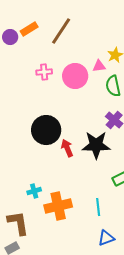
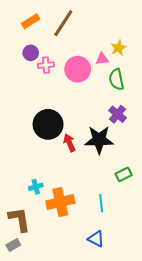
purple circle: (10, 37) -> (31, 53), moved
blue triangle: (106, 238) -> (96, 239), moved, turned 48

